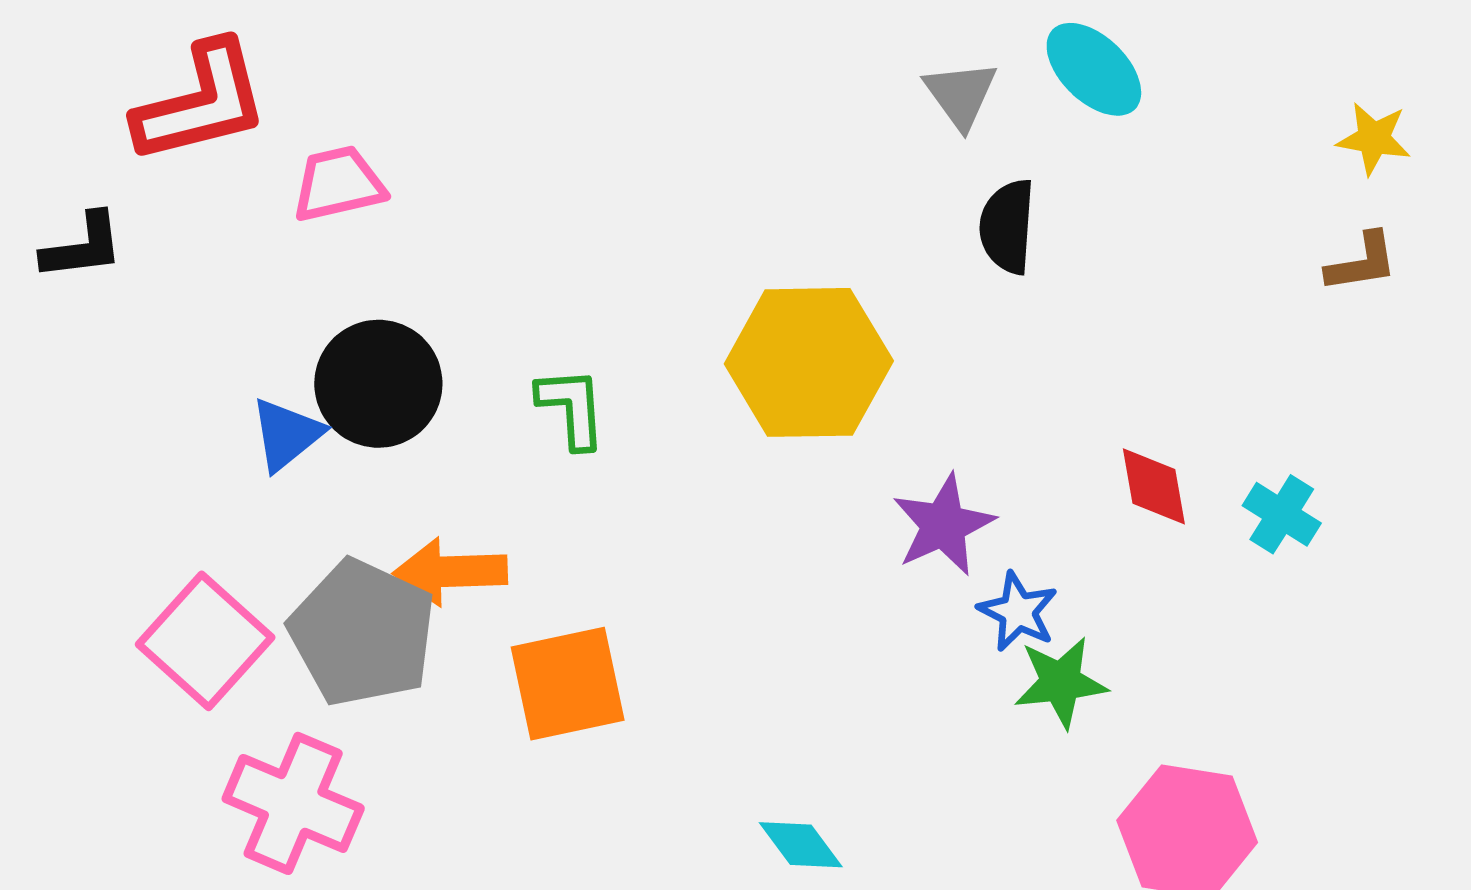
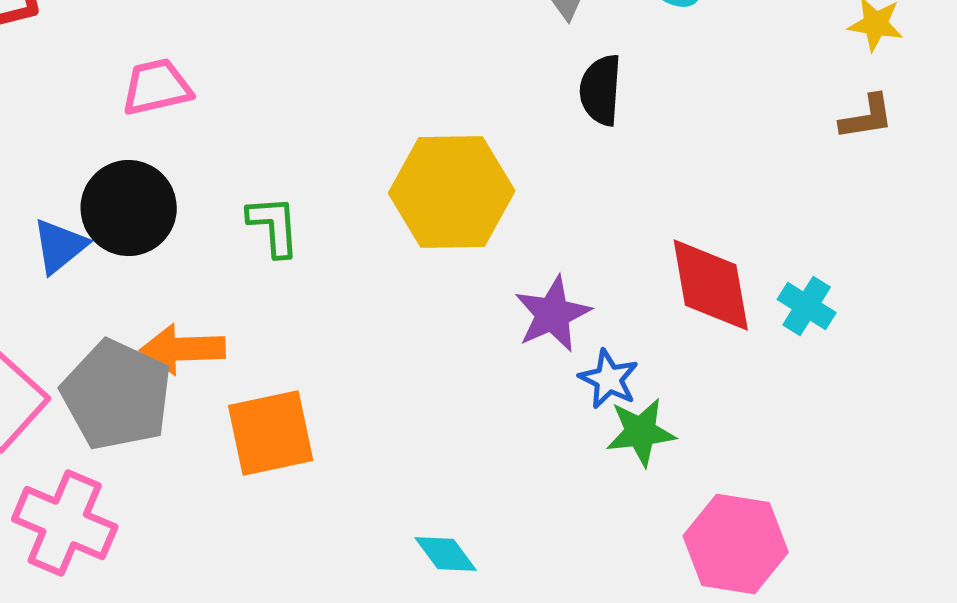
pink trapezoid: (338, 184) -> (157, 87), moved
red diamond: (1154, 486) -> (711, 285), size x1.6

